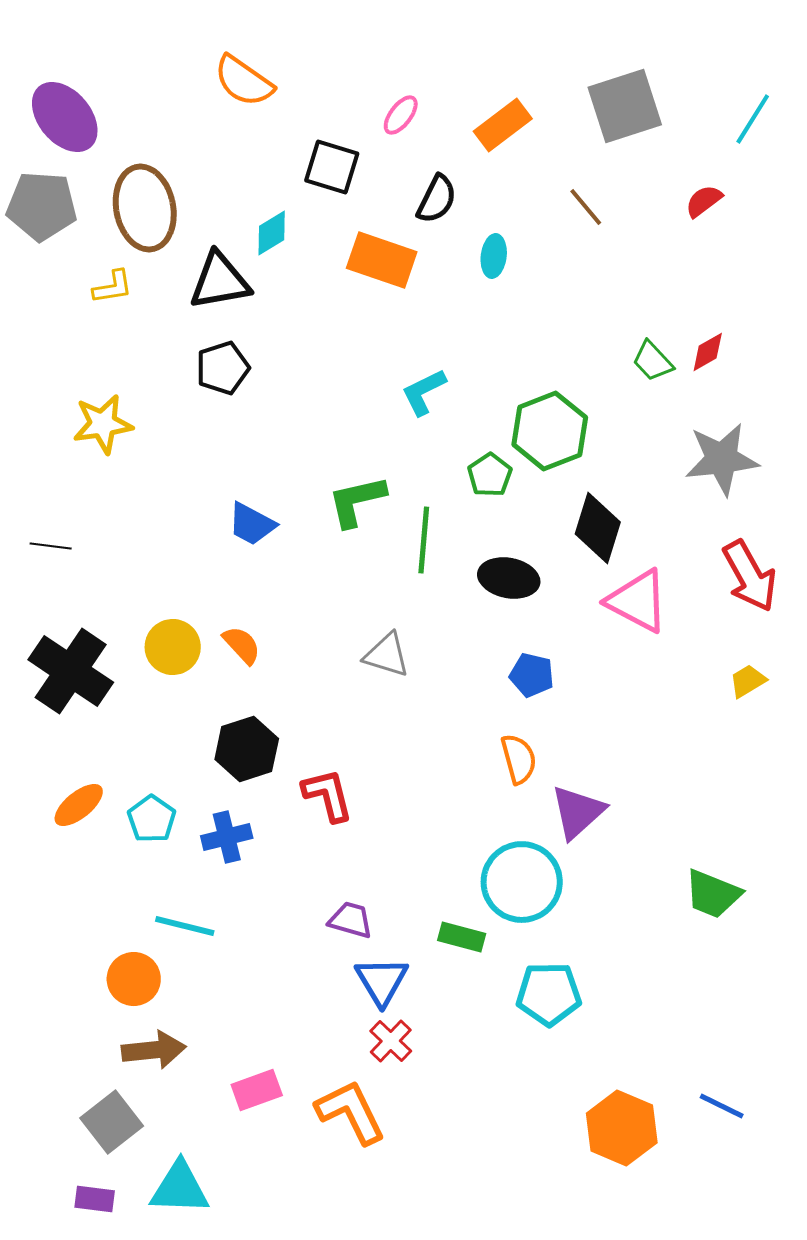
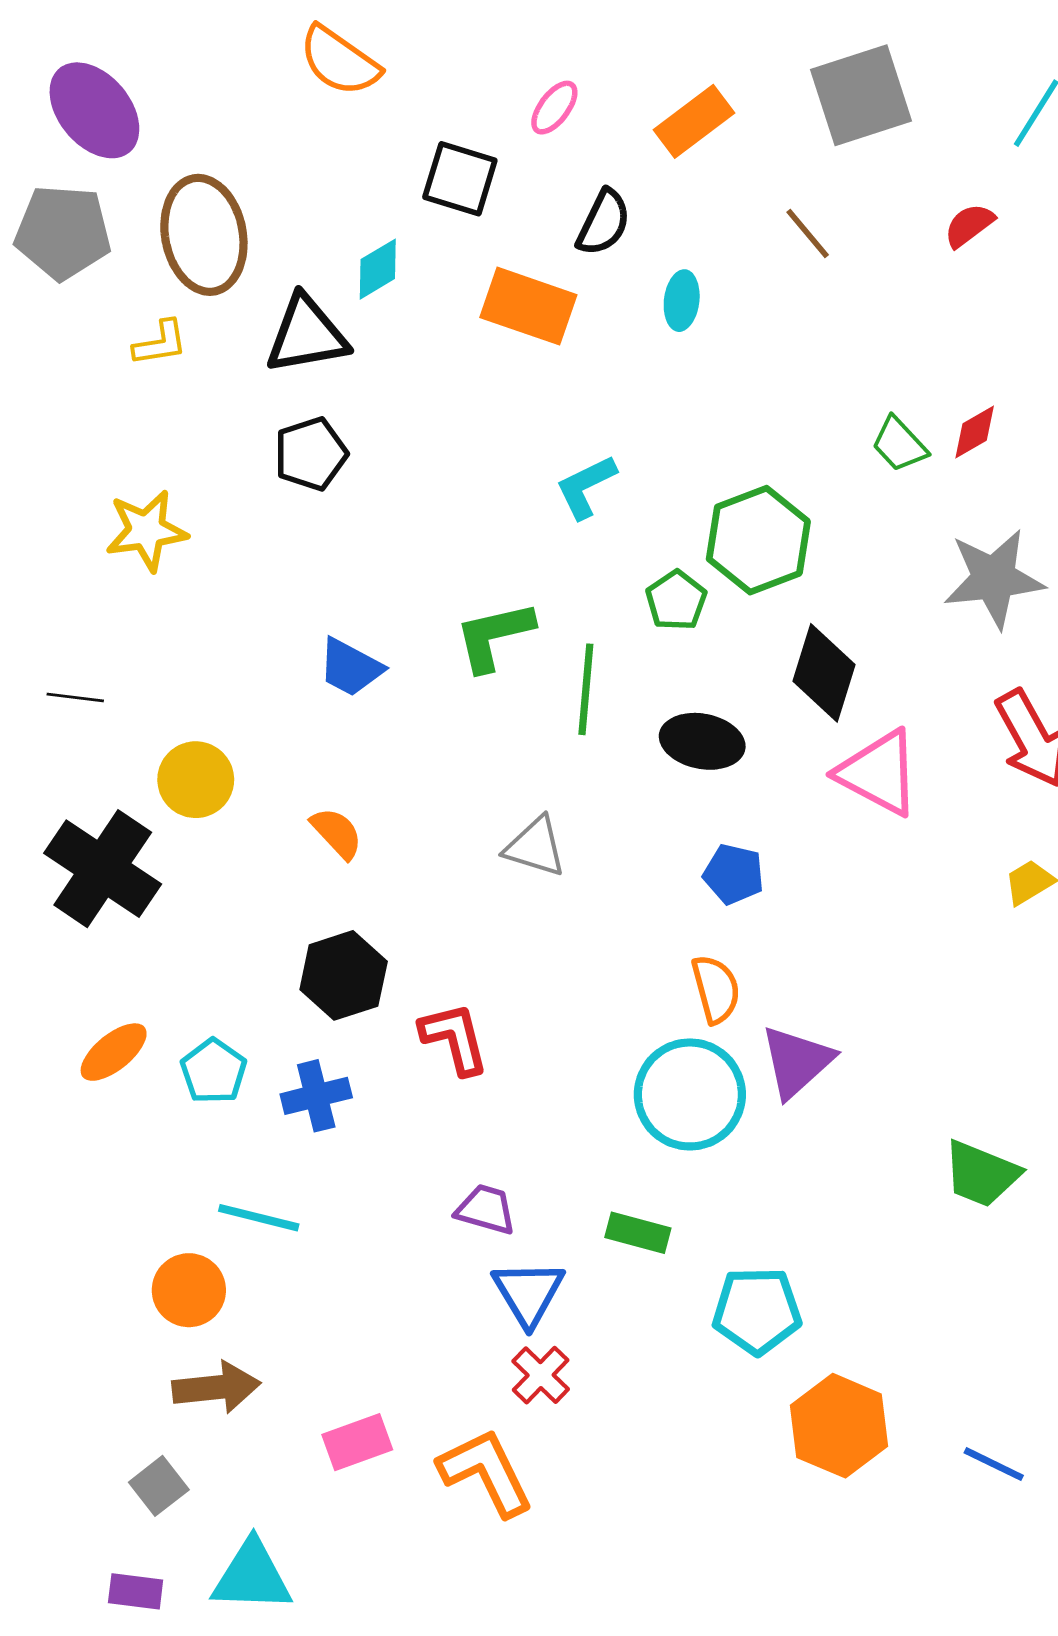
yellow circle: (173, 647) -> (196, 780), moved
cyan circle: (522, 882) -> (690, 1094), moved
gray square: (112, 1122) -> (159, 1486), size x0.7
orange hexagon: (622, 1128) -> (839, 1426), moved

